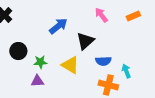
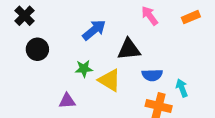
black triangle: (85, 41) -> (129, 49), turned 36
black circle: (18, 51) -> (37, 49), moved
green star: (40, 62) -> (84, 69), moved

